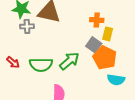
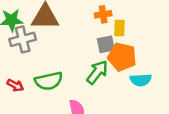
gray cross: (27, 26) -> (23, 39), size x1.5
gray square: (94, 45) -> (106, 44), turned -35
green arrow: (69, 61) -> (97, 72), moved

